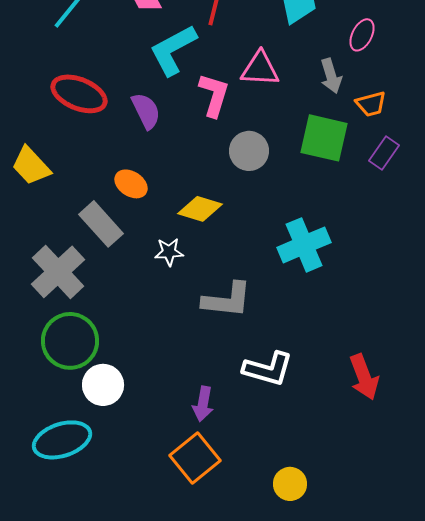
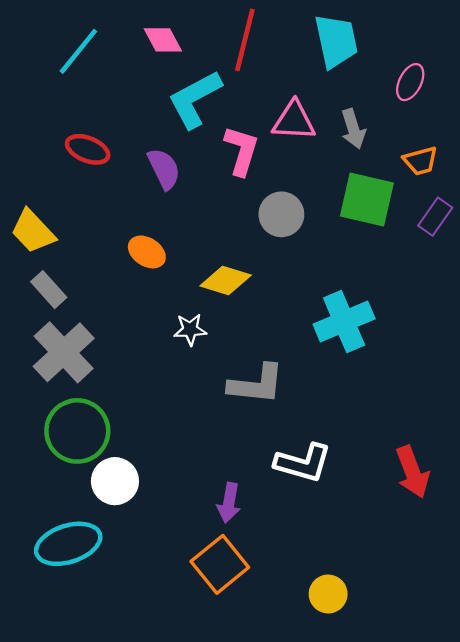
gray arrow: (331, 76) -> (353, 129), moved
red ellipse: (79, 94) -> (88, 149), size x0.7
gray rectangle: (101, 224) -> (49, 290), moved, size x0.7

